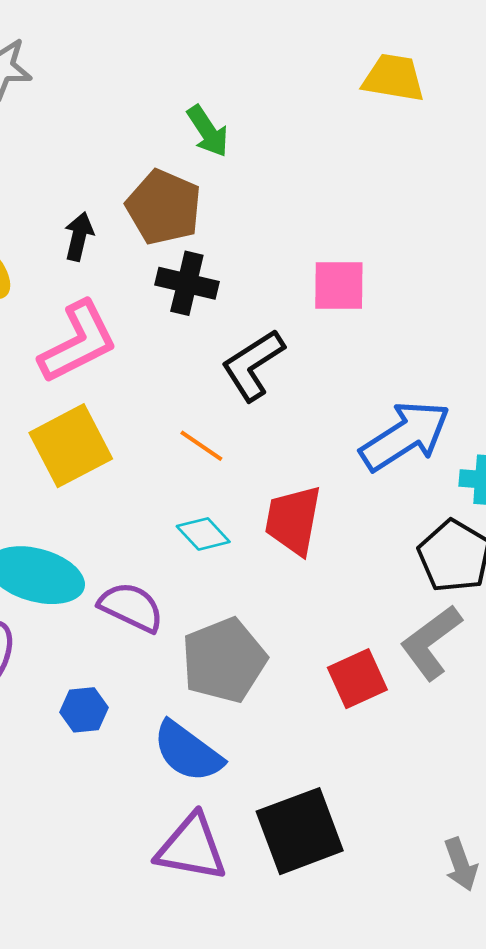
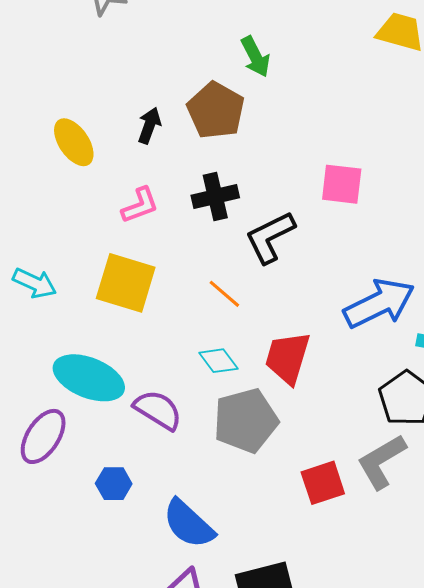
black cross: (187, 283) -> (215, 196), moved, turned -33
pink L-shape: (78, 342) -> (140, 205), size x0.6
yellow square: (71, 446) -> (126, 283), turned 38
gray pentagon: (224, 660) -> (246, 420), moved

